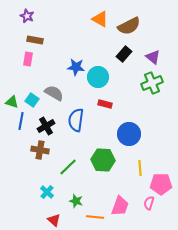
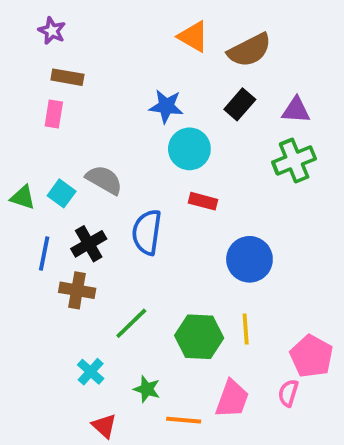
purple triangle: (153, 57) -> (296, 110), turned -35
blue star: (76, 67) -> (166, 106), moved
blue line: (21, 121) -> (44, 253), moved
green hexagon: (103, 160) -> (199, 337), moved
yellow line: (140, 168) -> (246, 329), moved
pink pentagon: (161, 184) -> (311, 356), turned 30

